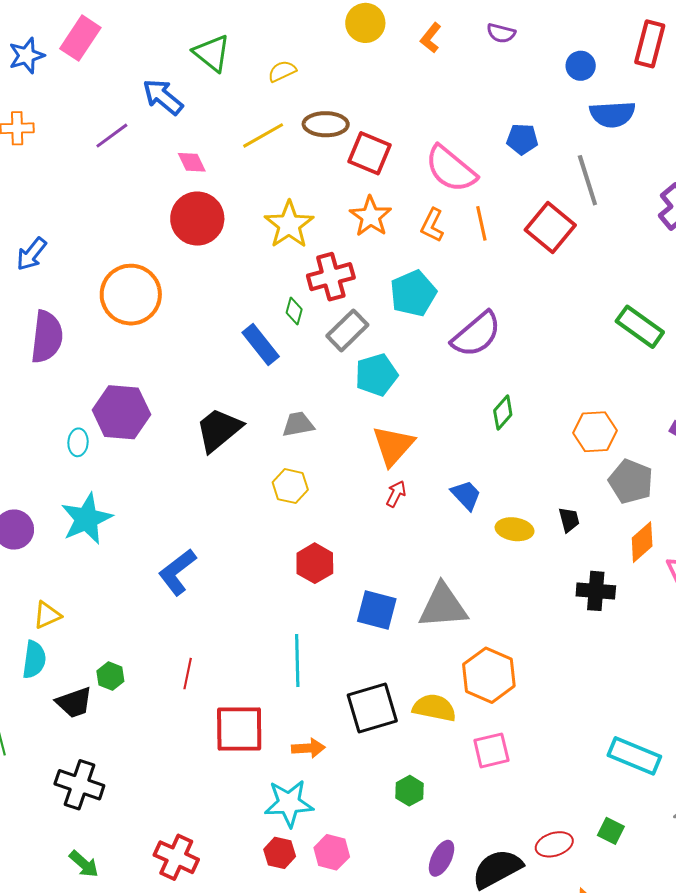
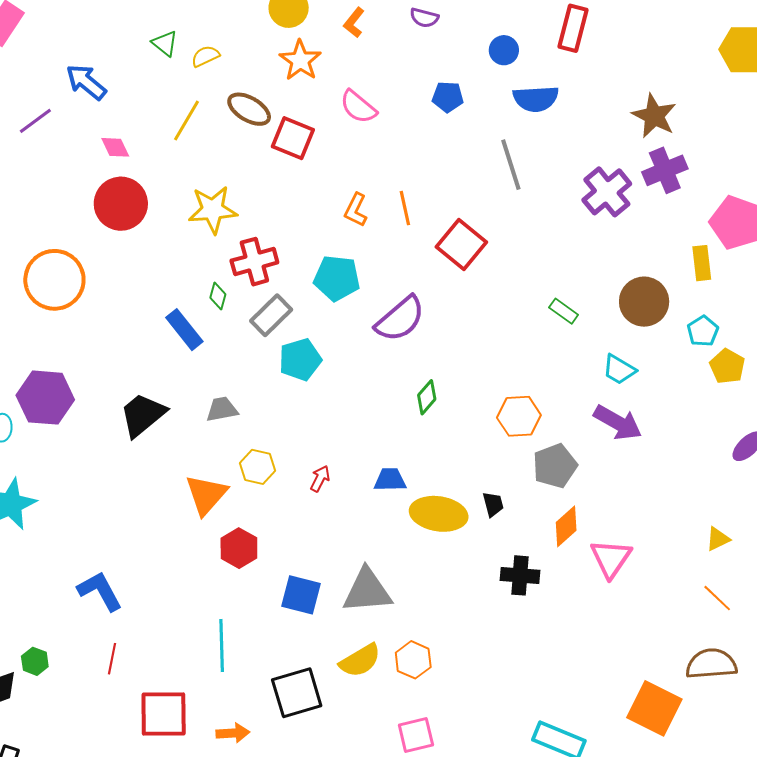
green triangle: (212, 53) -> (165, 43), moved, size x0.7
brown ellipse: (326, 124) -> (249, 109), turned 30
yellow line: (263, 135) -> (187, 120), turned -30
blue pentagon: (522, 139) -> (448, 97), moved
pink semicircle: (451, 169) -> (358, 107), moved, size x0.7
orange star: (371, 216) -> (300, 60), moved
yellow star: (289, 225) -> (213, 210), turned 30
red square: (550, 228) -> (461, 245), moved
cyan pentagon: (413, 293) -> (337, 278), turned 30
green rectangle: (640, 327) -> (564, 311), size x0.6
orange triangle: (393, 446) -> (206, 495), moved
gray pentagon: (631, 481) -> (555, 466), turned 30
yellow hexagon: (290, 486) -> (257, 467), moved
blue trapezoid: (466, 495) -> (390, 480), turned -48
yellow ellipse: (515, 529) -> (439, 514), size x1.5
blue L-shape: (177, 572) -> (100, 591), moved, turned 99
orange hexagon: (489, 675) -> (413, 660), size x0.7
yellow semicircle: (434, 708) -> (360, 661), moved, turned 138

